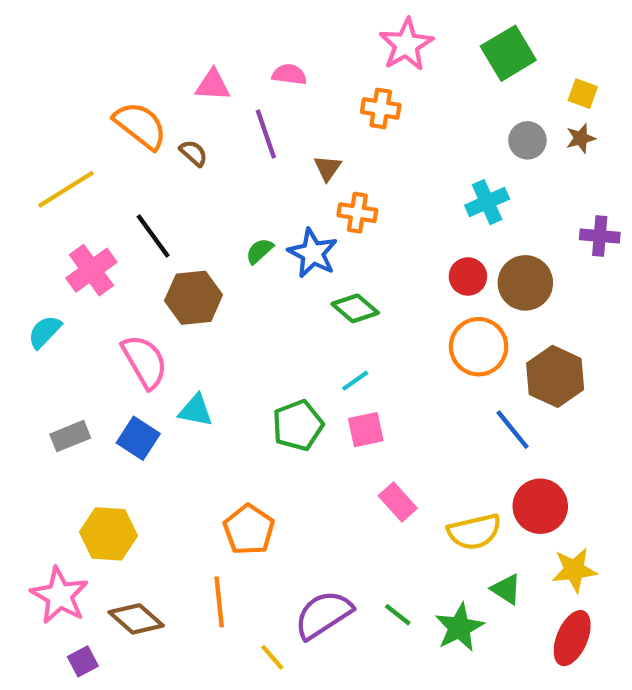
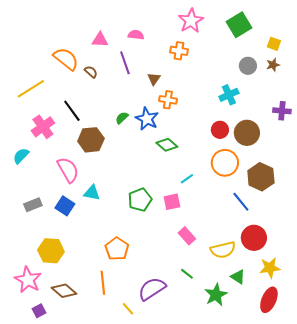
cyan line: (355, 381) -> (187, 179), moved
green line: (398, 615) -> (187, 274), moved

